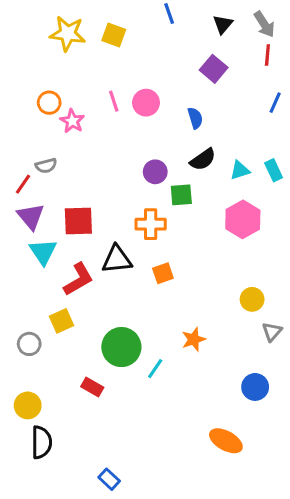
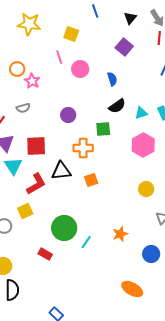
yellow square: (114, 35) -> (71, 34), moved
pink line: (114, 101) -> (59, 57), moved
gray semicircle: (46, 166) -> (23, 108), moved
purple circle: (155, 172) -> (68, 115), moved
yellow circle: (252, 299) -> (146, 189), moved
orange star: (194, 339) -> (120, 234), moved

